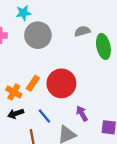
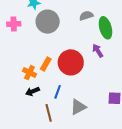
purple arrow: (82, 113) -> (98, 51), moved
blue line: (44, 116) -> (58, 92), turned 64

